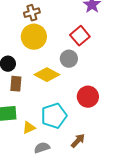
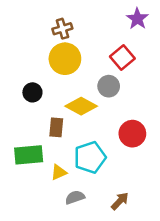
brown rectangle: (16, 84) -> (56, 127), moved
brown arrow: (78, 141) -> (120, 201), moved

